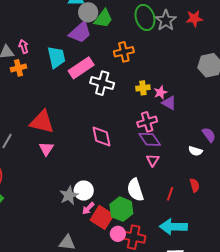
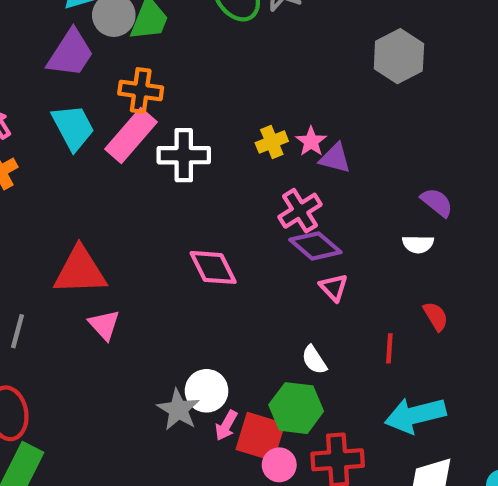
purple trapezoid: (80, 32) -> (70, 53), moved
orange cross: (124, 52) -> (141, 91), moved, turned 36
white semicircle: (135, 190) -> (314, 360), size x0.6
pink circle: (118, 234) -> (279, 465), moved

